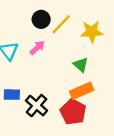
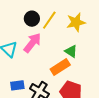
pink arrow: (37, 48) -> (32, 43), size x1.5
orange rectangle: (82, 91) -> (60, 67), moved

